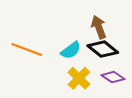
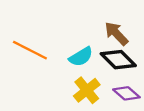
brown arrow: (99, 27) -> (116, 34), turned -30

